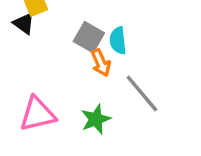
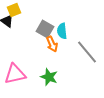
gray line: (142, 94) -> (87, 52), moved
green star: (96, 119) -> (49, 77), turned -30

